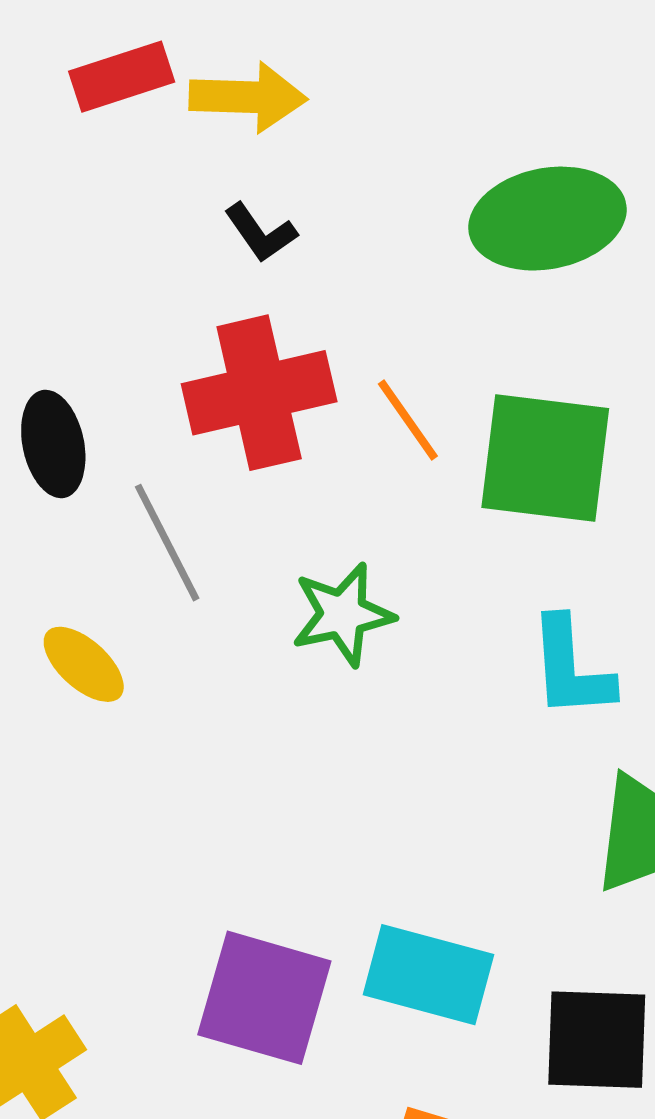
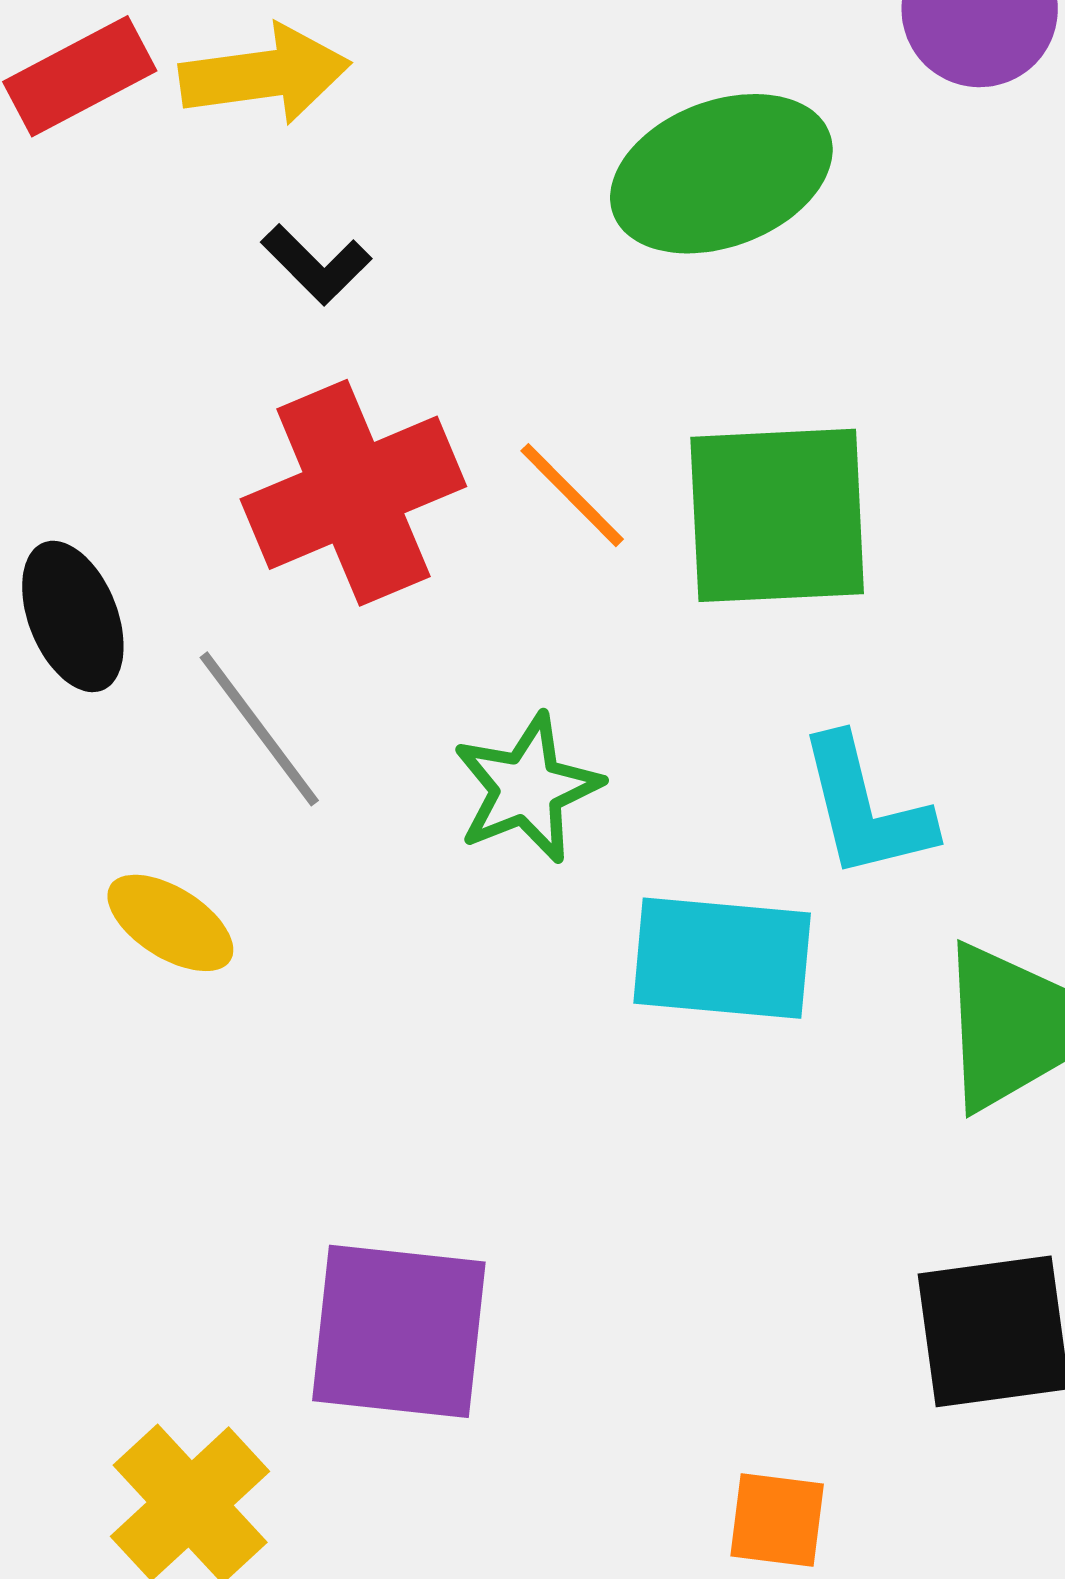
cyan rectangle: (428, 975) -> (722, 958), moved
purple square: (264, 998) -> (399, 1331), moved

